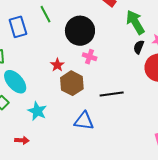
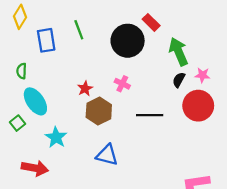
black circle: (80, 31) -> (128, 41), moved
black line: (112, 94) -> (150, 115), moved
red arrow: (22, 140) -> (35, 168), size x1.6

